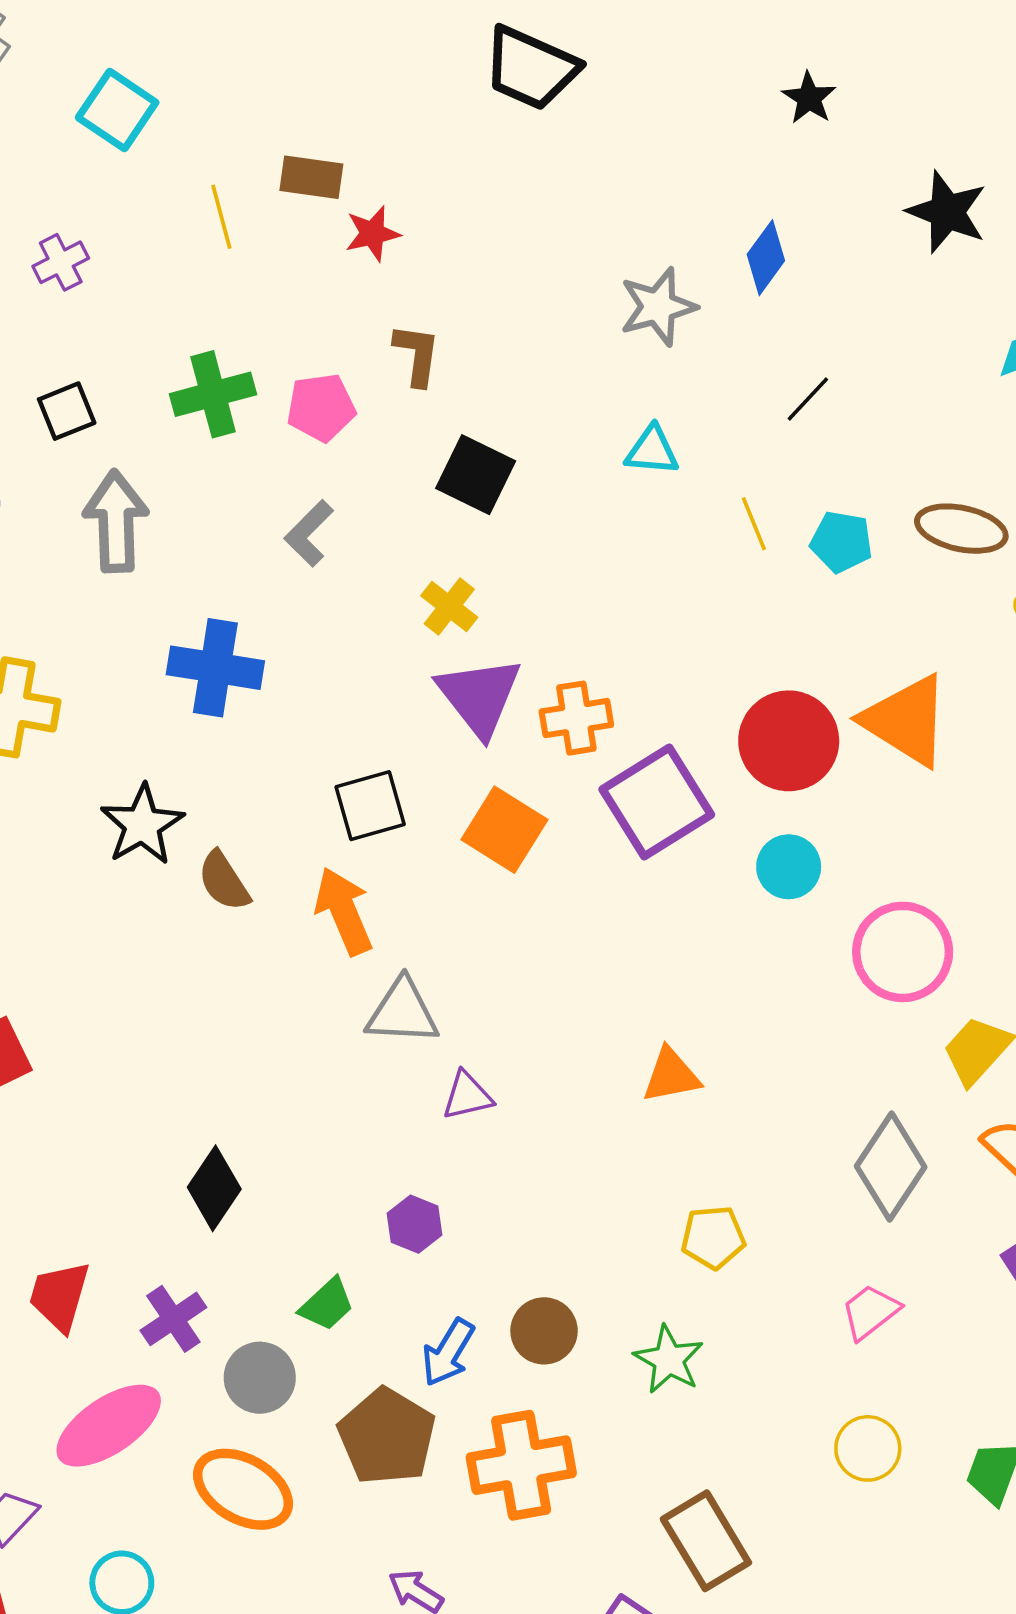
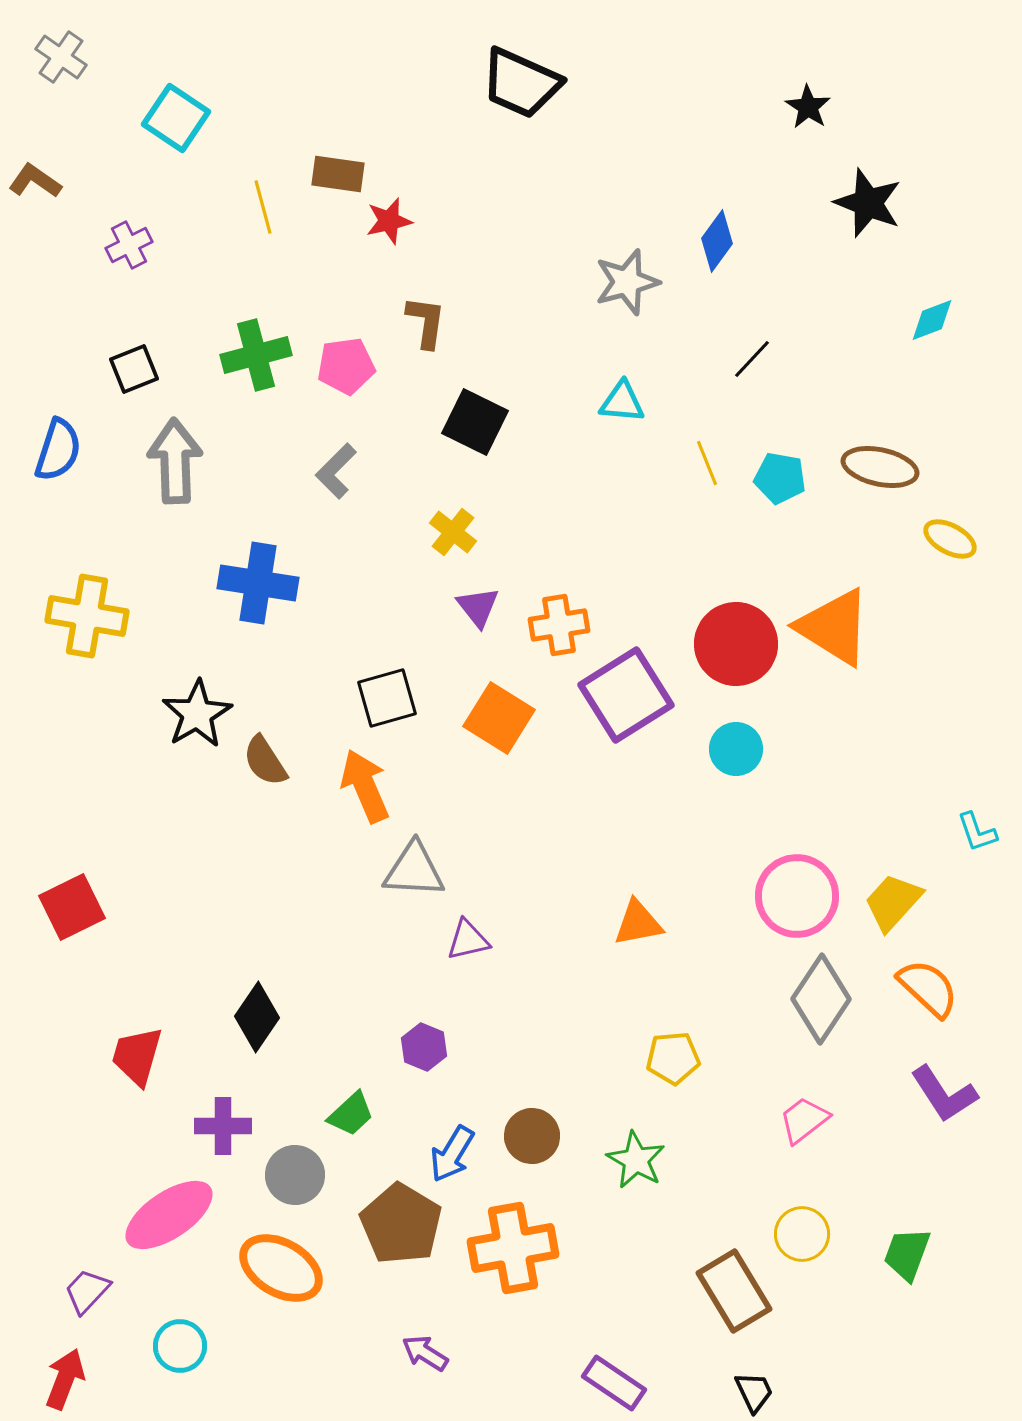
black star: (809, 98) -> (808, 107), moved
purple triangle: (479, 696) -> (478, 607), size x0.6
pink circle: (903, 952) -> (797, 896), moved
red trapezoid: (59, 1296) -> (137, 1056), moved
purple cross: (173, 1319) -> (223, 1126), turned 34
brown rectangle: (706, 1541) -> (734, 1291), moved

